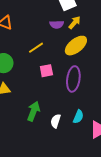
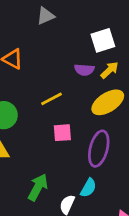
cyan semicircle: (78, 117) -> (88, 188), moved

